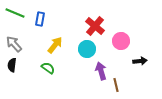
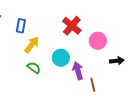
blue rectangle: (40, 19) -> (21, 26), moved
cyan circle: (87, 49) -> (61, 58), moved
green semicircle: (48, 68) -> (34, 68), moved

